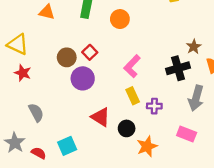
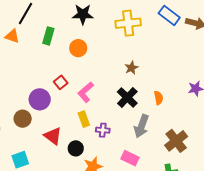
brown star: (194, 47) -> (131, 68), moved
red square: (90, 52) -> (61, 82), moved
brown circle: (67, 57) -> (23, 119), moved
black cross: (178, 68) -> (127, 98), turned -35

